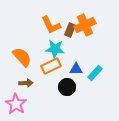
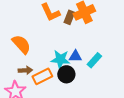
cyan star: (55, 49) -> (60, 59), moved
orange rectangle: (51, 66) -> (42, 76), moved

